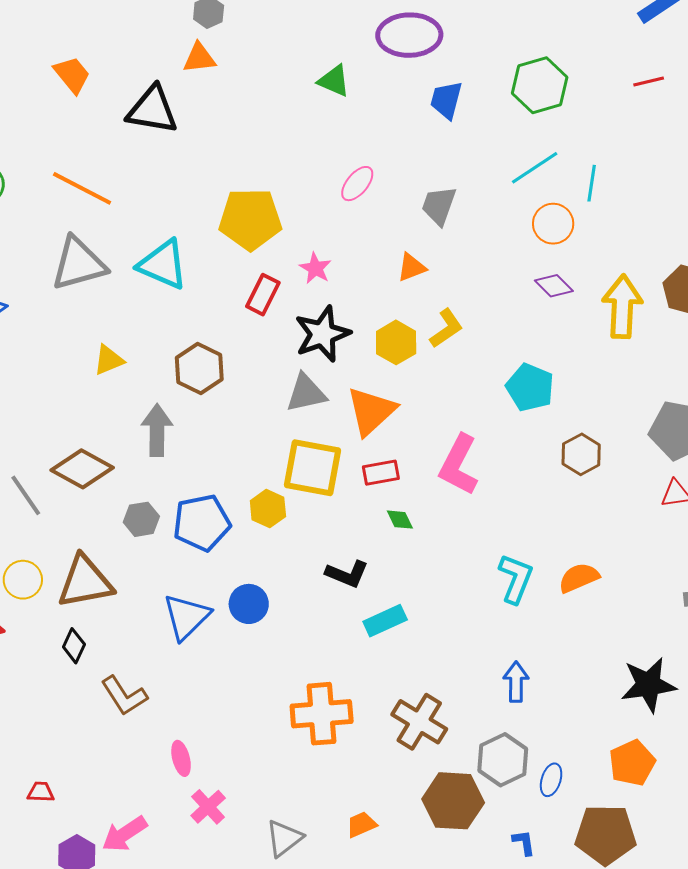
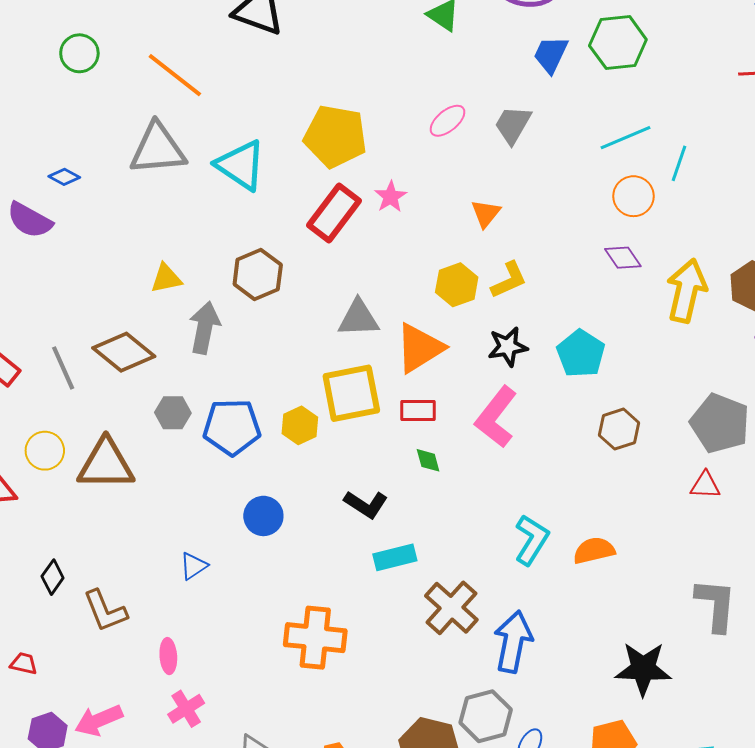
green hexagon: (540, 85) -> (618, 43), moved
gray trapezoid: (439, 206) -> (513, 125), moved
orange triangle: (411, 267) -> (486, 213), turned -40
red rectangle: (263, 295) -> (334, 213), size x1.4
black star: (322, 334) -> (508, 347), moved, size x0.7
yellow triangle: (109, 360) -> (166, 278), moved
yellow square: (313, 468) -> (351, 393), turned -32
blue triangle: (186, 617) -> (194, 566), moved, size x0.6
black diamond: (74, 646) -> (53, 577), moved
blue arrow: (516, 682) -> (513, 642), size x1.5
brown L-shape: (124, 696) -> (105, 611), moved
brown cross: (419, 722) -> (451, 608), moved

